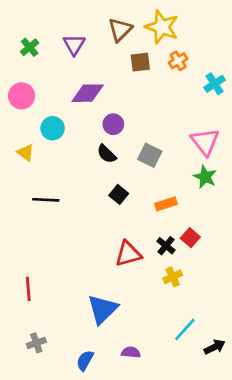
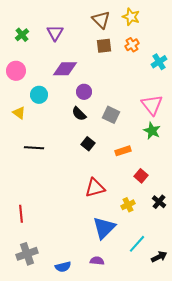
yellow star: (162, 27) -> (131, 17), moved, size x0.7
brown triangle: (120, 30) -> (101, 20), moved, turned -30
black cross: (166, 246) -> (159, 202), moved
blue triangle: (102, 309) -> (104, 228), moved
gray cross: (36, 343) -> (27, 254), size x1.5
blue semicircle: (85, 360) -> (63, 267), turned -133

